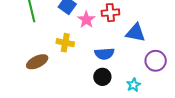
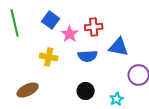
blue semicircle: (104, 54) -> (88, 56), moved
brown ellipse: (37, 62) -> (28, 90), moved

